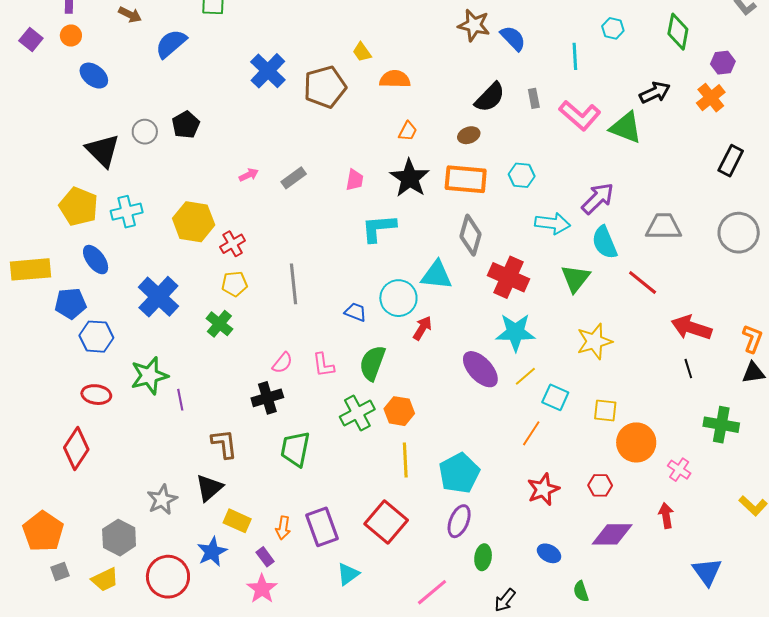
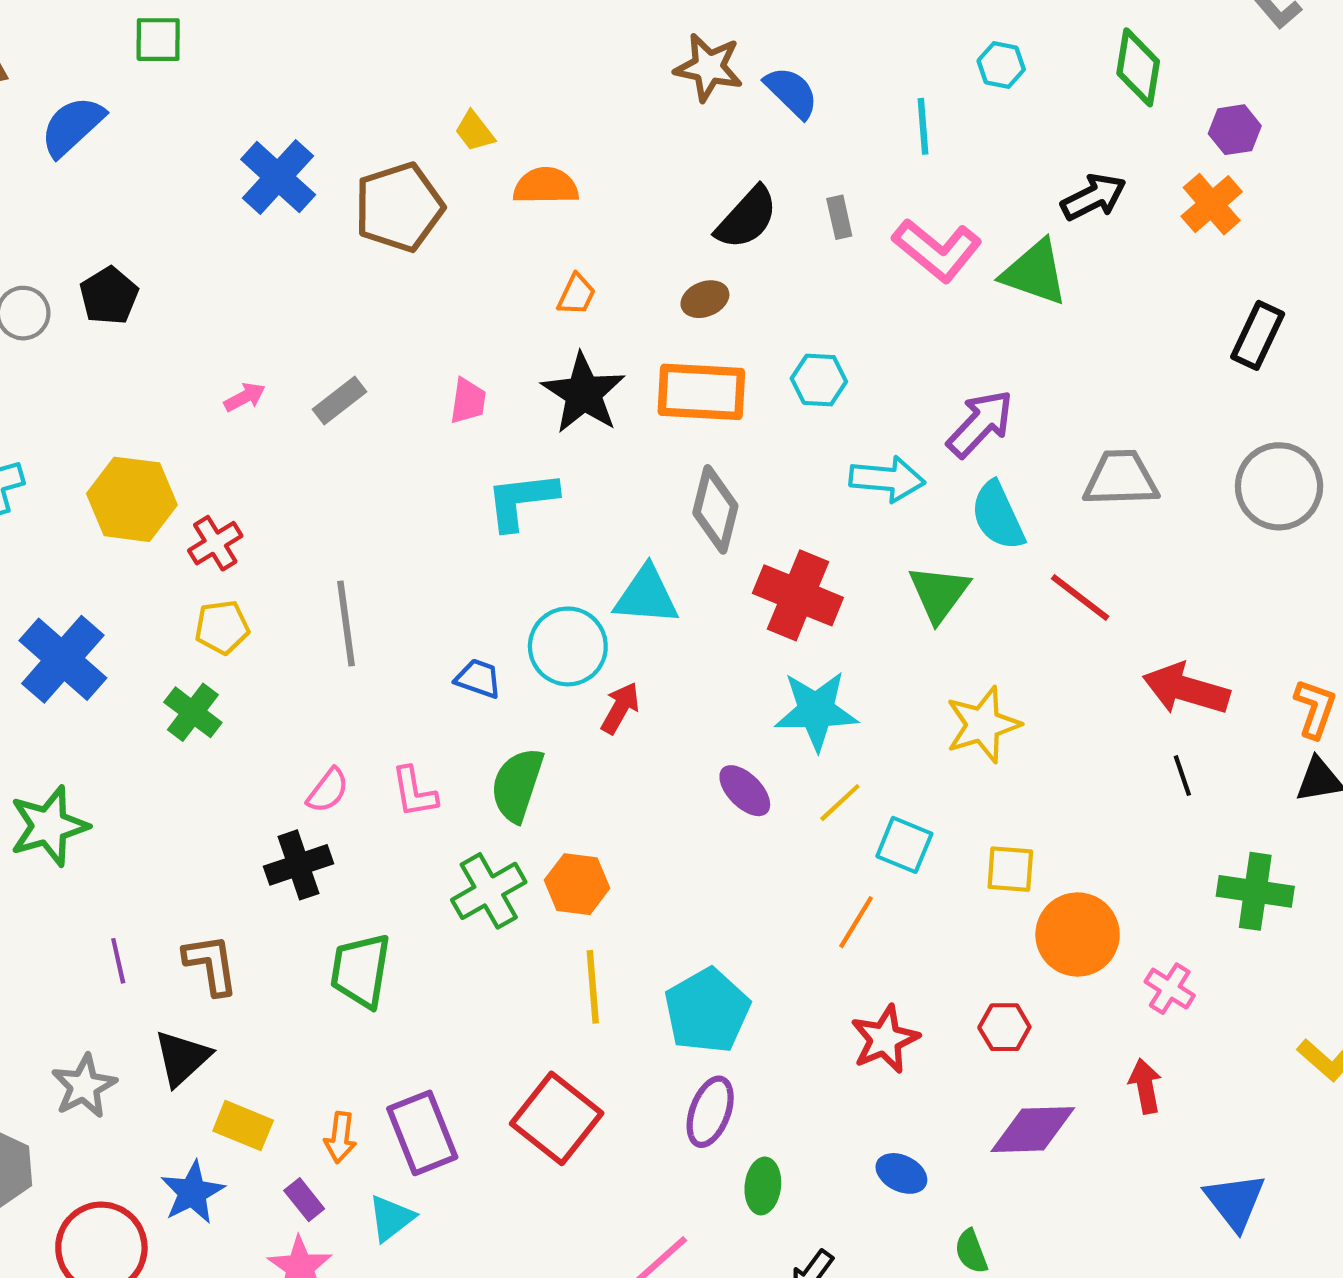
purple ellipse: (480, 369) -> (745, 791), size x0.7
purple line: (180, 400) -> (118, 961), moved
cyan triangle: (348, 574) -> (391, 1218), moved

